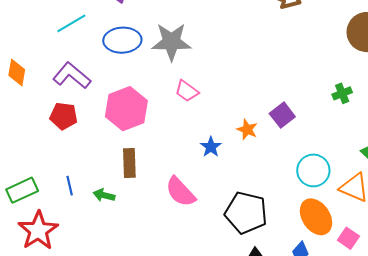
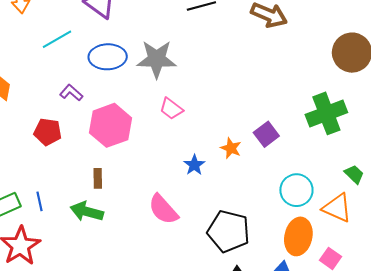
purple L-shape: (72, 76) -> (71, 93), moved, size x0.6
green cross: (342, 93) -> (326, 113), size x2.0
brown rectangle: (129, 163) -> (98, 178), moved, size x0.7
blue line: (70, 186) -> (39, 201), moved
green arrow: (104, 195) -> (87, 212), size x1.5
orange ellipse: (316, 217) -> (298, 236), turned 45

